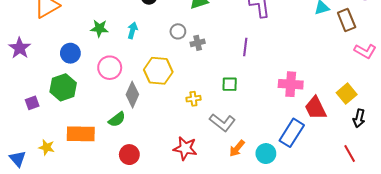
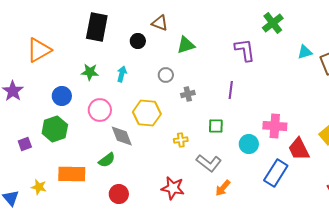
gray cross: (198, 43) -> (188, 94), moved
gray diamond: (132, 95) -> (122, 136), turned -45
cyan circle: (266, 154) -> (249, 144), moved

